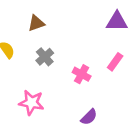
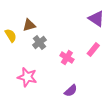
purple triangle: (117, 21) -> (96, 19), turned 30
brown triangle: (36, 23) -> (29, 25), moved

